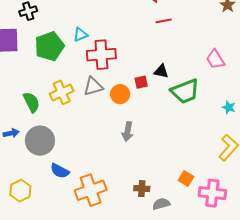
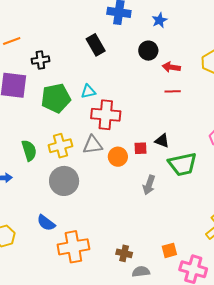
gray arrow: (128, 132) -> (149, 185), moved
gray circle: (40, 141) -> (64, 181), moved
orange square: (186, 178) -> (169, 250), turned 35

